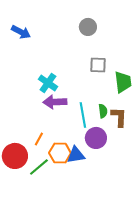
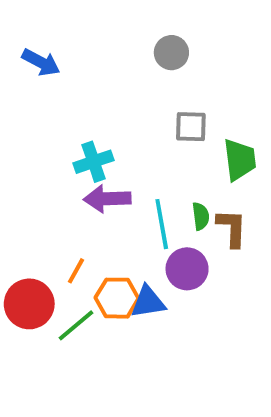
cyan cross: (48, 83) -> (94, 162), turned 36

